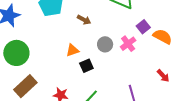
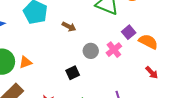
orange triangle: (73, 50) -> (25, 62), moved
red arrow: (163, 76) -> (152, 73), moved

